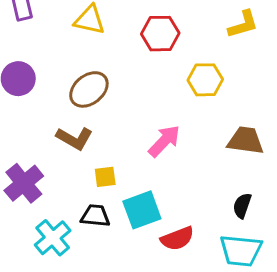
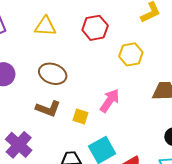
brown ellipse: (89, 89) -> (53, 74), turned 68
yellow square: (105, 177) -> (80, 116), moved, turned 35

